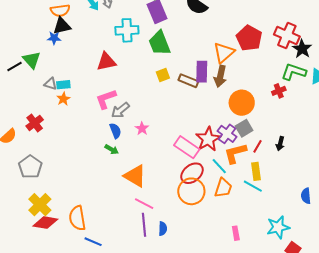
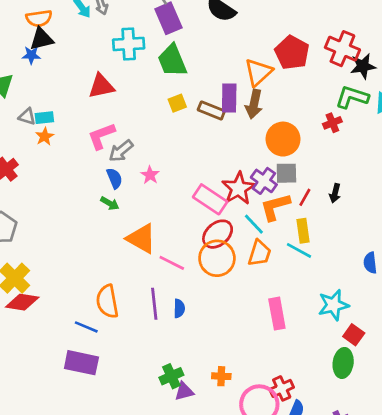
black star: (302, 49) -> (363, 66), turned 30
gray square: (244, 128) -> (286, 173), turned 30
pink line: (144, 204) -> (172, 263), moved
orange semicircle: (77, 218) -> (107, 301), moved
pink rectangle: (236, 233) -> (277, 314), size x1.6

